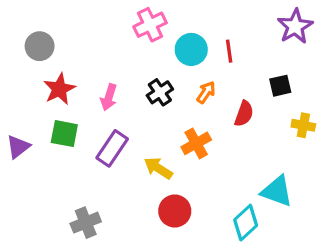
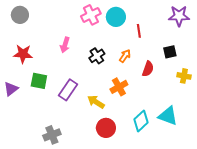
purple star: (295, 26) -> (179, 16), turned 30
gray circle: (40, 46) -> (20, 15), moved
cyan circle: (191, 49) -> (116, 17), moved
red star: (59, 89) -> (23, 54), moved, turned 30
pink arrow: (109, 97) -> (65, 45), moved
cyan diamond: (246, 223) -> (141, 121), moved

